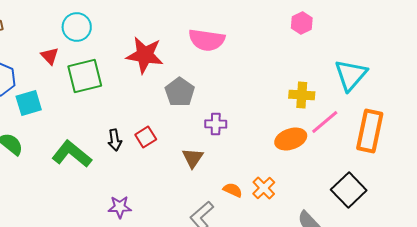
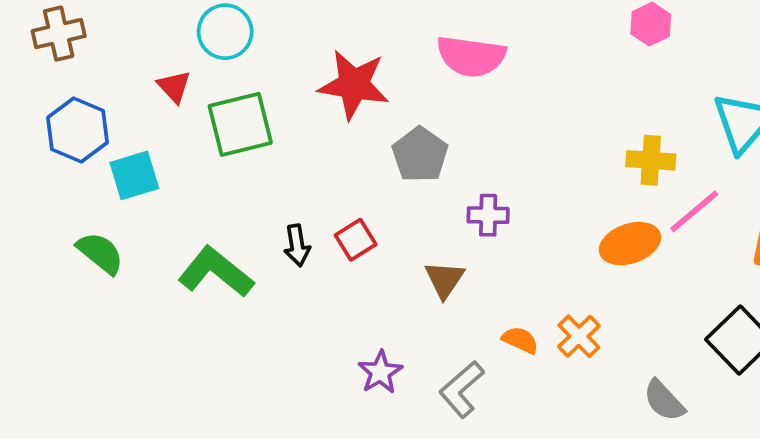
purple star: (120, 207) -> (380, 372), moved, turned -30

